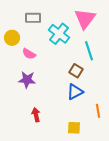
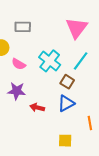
cyan cross: (59, 34) -> (50, 61), moved
cyan line: (89, 51) -> (81, 61), turned 54
red arrow: (36, 115) -> (37, 108), moved, turned -64

